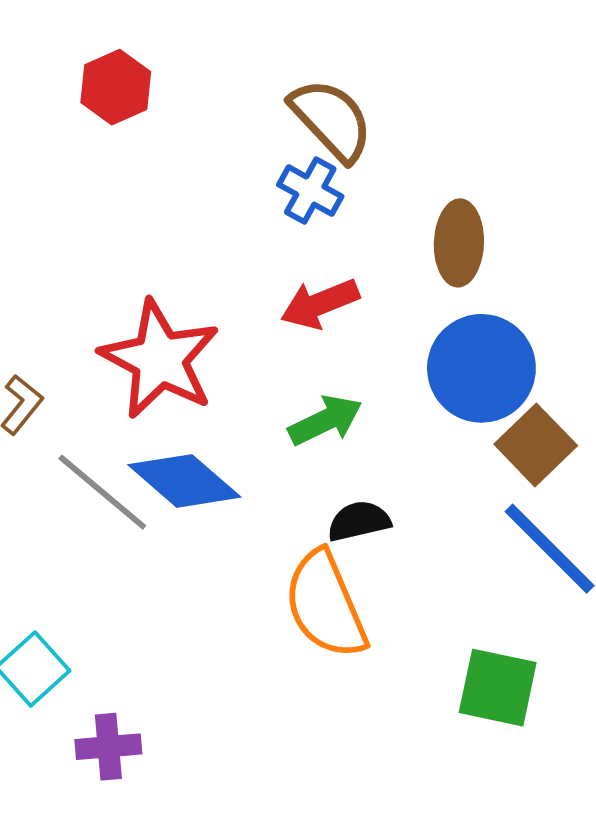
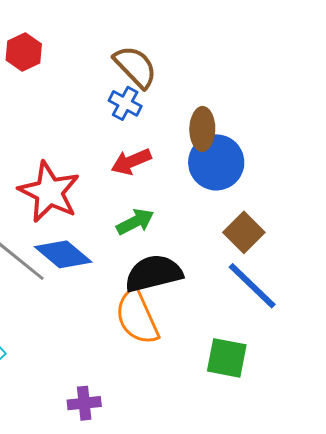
blue circle: (481, 368) -> (216, 162), moved
black semicircle: (359, 521) -> (154, 273), size x1.8
purple cross: (108, 747) -> (84, 403), moved

